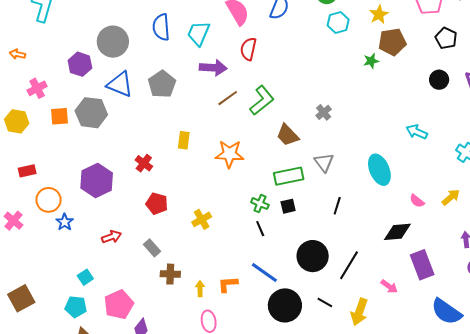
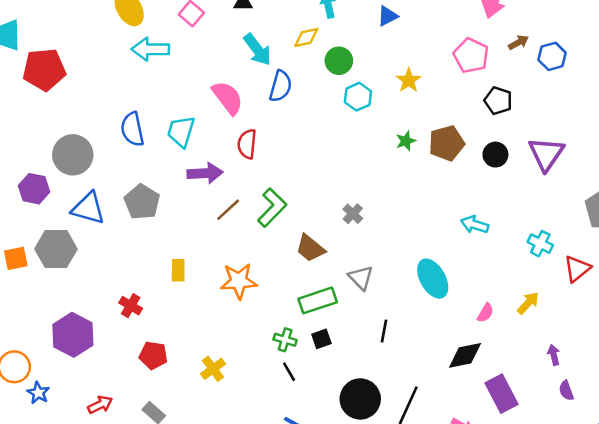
brown pentagon: (392, 42) -> (447, 143), moved
pink semicircle: (417, 201) -> (485, 313), turned -91

